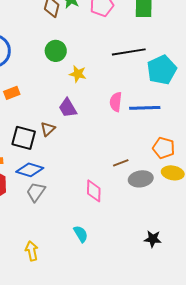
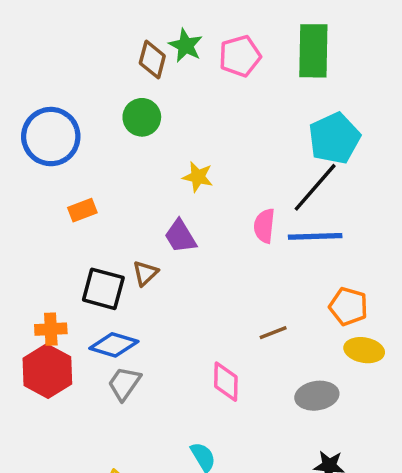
green circle: (56, 51) -> (142, 117), moved
black line: (129, 52) -> (315, 187), moved, turned -40
cyan pentagon: (162, 70) -> (334, 138), moved
gray ellipse: (141, 179) -> (317, 396), moved

